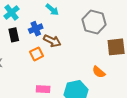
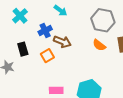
black rectangle: (14, 35) -> (23, 49), moved
orange semicircle: (99, 72) -> (99, 45), moved

